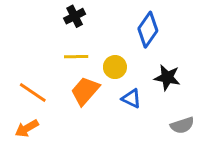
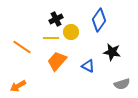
black cross: (75, 16) -> (56, 19), moved
yellow circle: (115, 67) -> (71, 32), moved
orange line: (33, 92) -> (22, 47), moved

